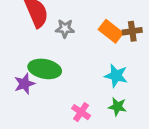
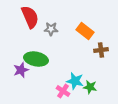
brown cross: (132, 31) -> (101, 50), moved
cyan star: (116, 76) -> (75, 81), moved

